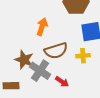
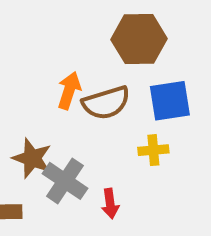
brown semicircle: (56, 51) -> (106, 103), moved
red arrow: (62, 82) -> (110, 204), turned 48

